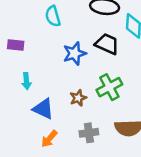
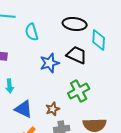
brown star: (78, 98) -> (53, 109), moved

